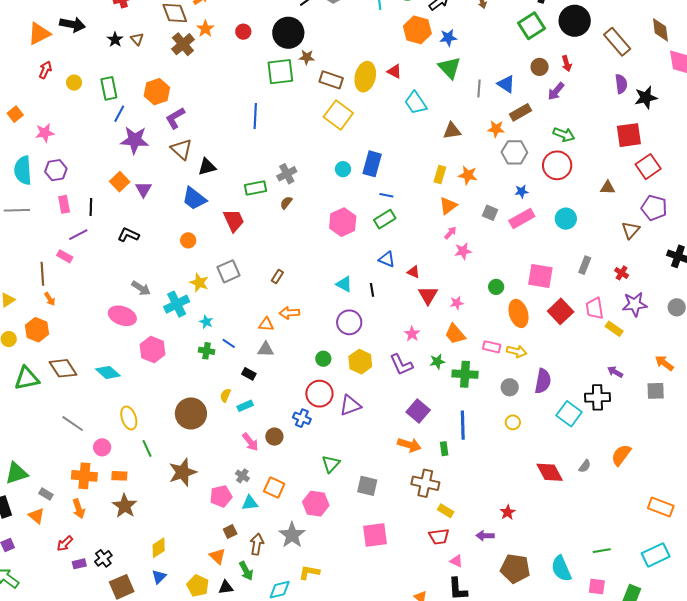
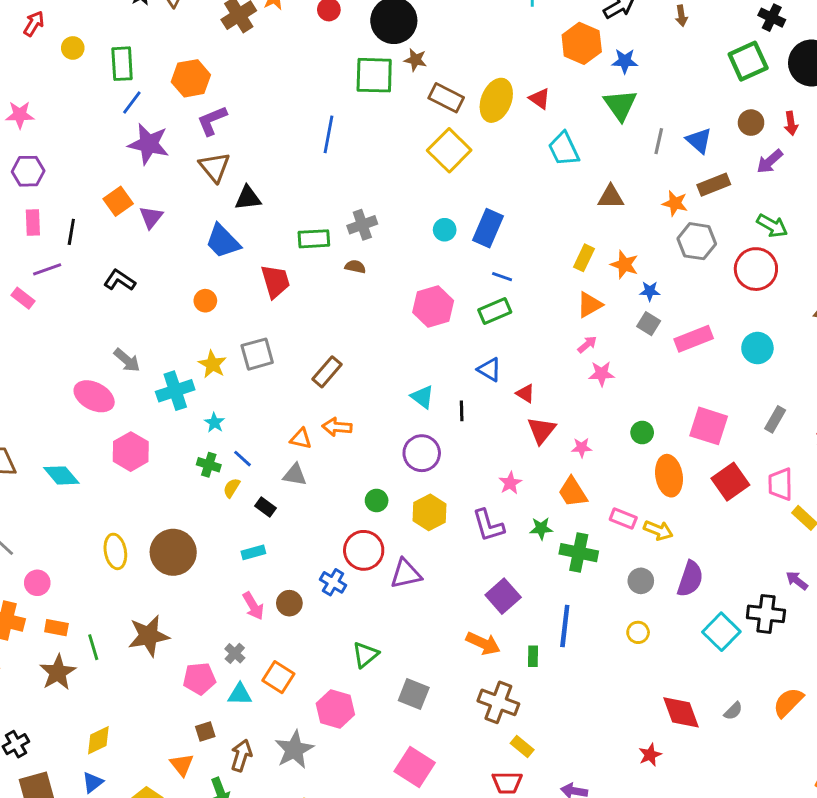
blue star: (521, 191) -> (650, 291), moved
brown semicircle: (286, 203) -> (355, 267), turned 56
brown rectangle: (277, 277) -> (327, 372), size x1.5
yellow semicircle: (225, 395) -> (232, 488), moved
yellow ellipse: (129, 418) -> (115, 551), moved
green line: (147, 448) -> (93, 647), moved
red star: (508, 512) -> (650, 755), moved
pink square: (375, 535) -> (415, 767), turned 32

